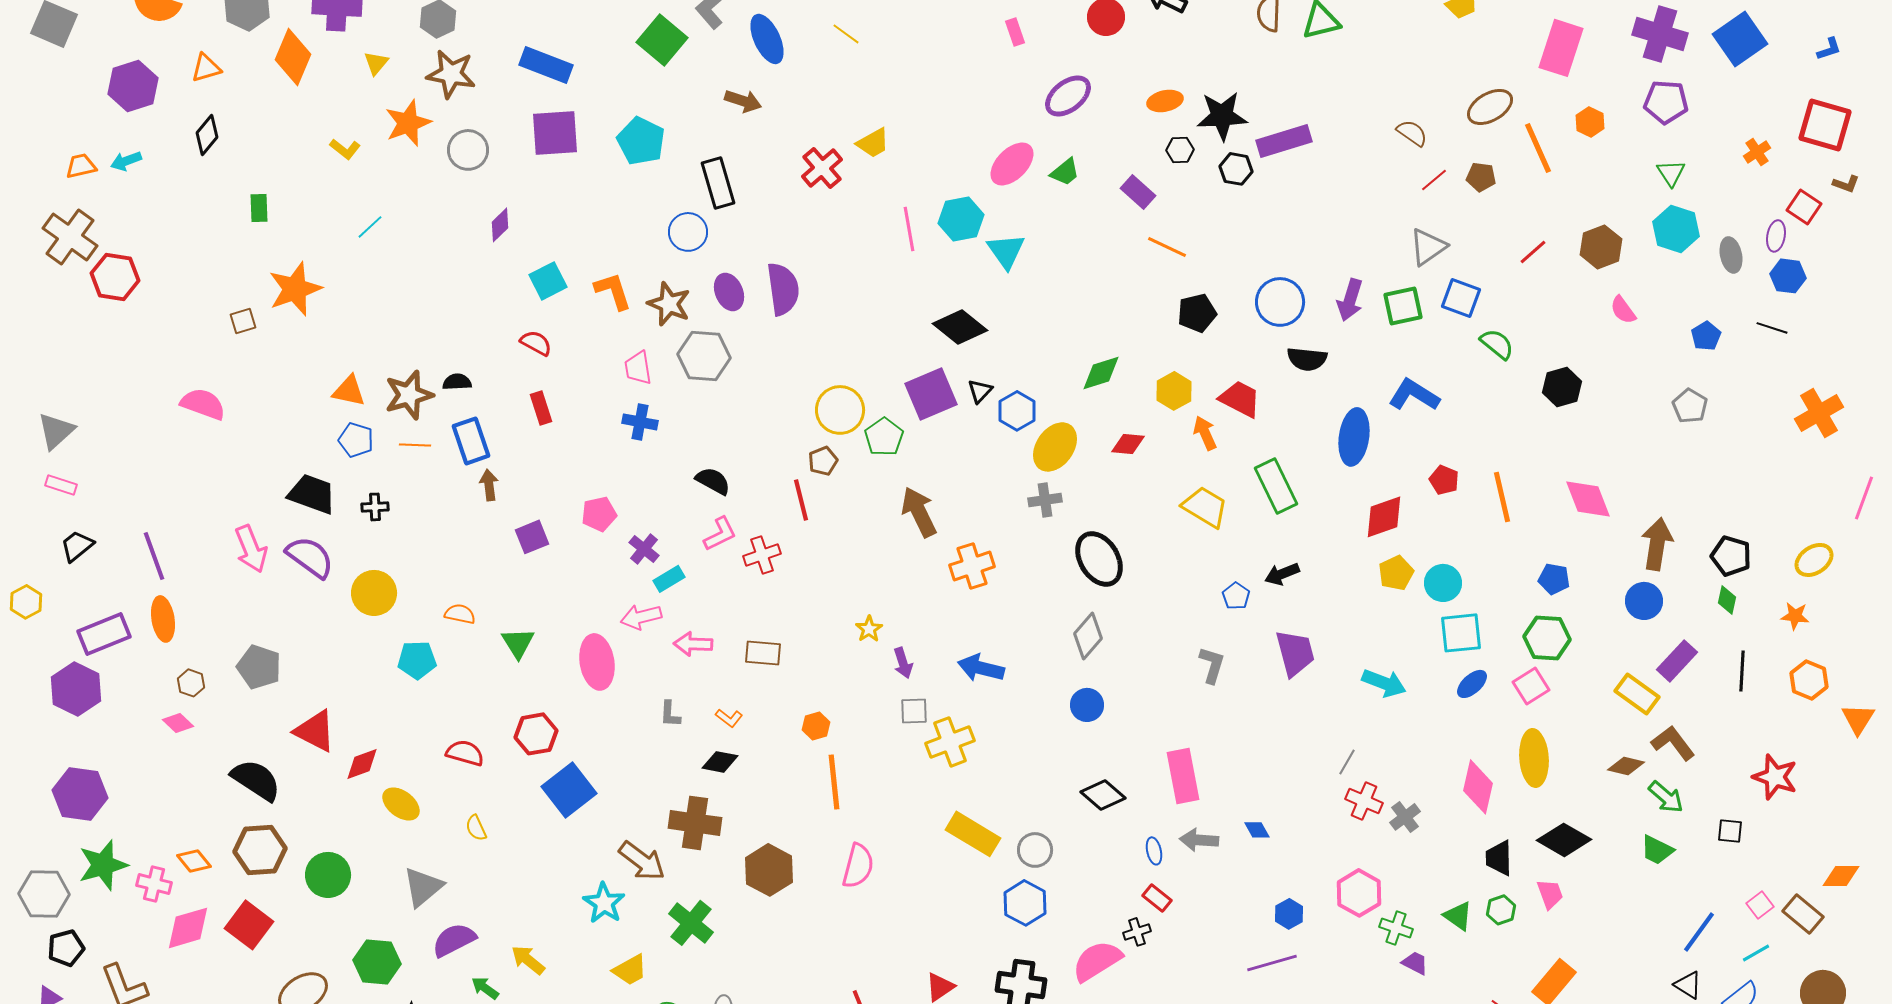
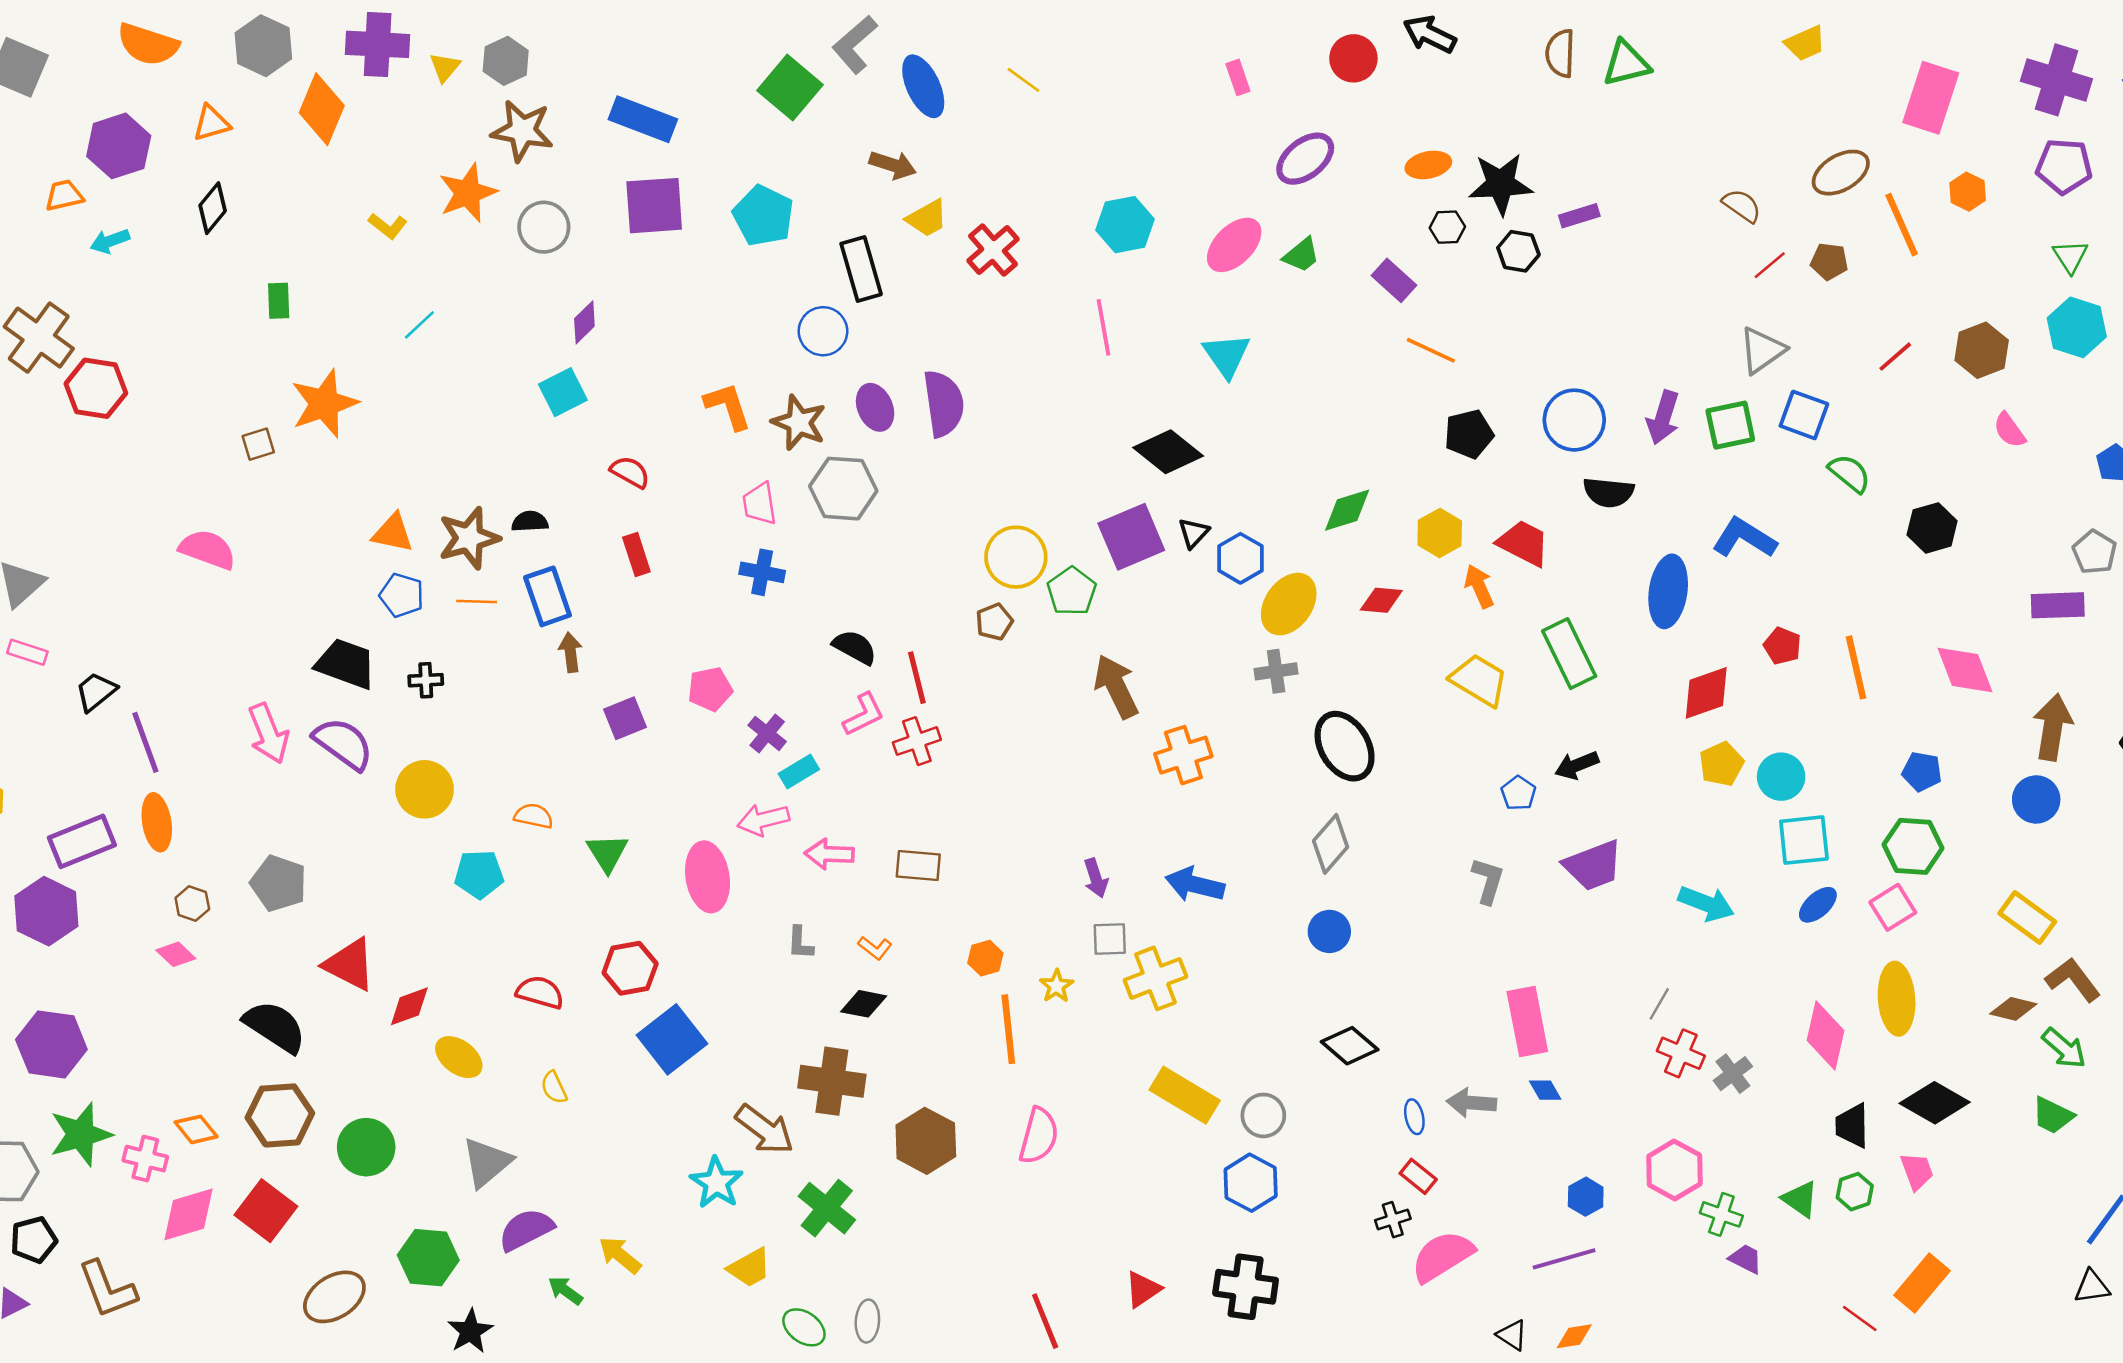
yellow triangle: (376, 63) -> (445, 67), moved
purple rectangle: (1284, 141) -> (1579, 216), size x0.6
yellow trapezoid: (873, 143) -> (927, 218), moved
orange trapezoid: (81, 166) -> (64, 195), moved
cyan hexagon: (961, 219) -> (1125, 225), moved
cyan square: (548, 281) -> (563, 392), moved
red line: (801, 500) -> (917, 678), moved
black trapezoid: (77, 546) -> (96, 692), moved
yellow star: (869, 629) -> (1056, 986), moved
purple trapezoid: (1295, 653) -> (1593, 865), turned 84
purple rectangle: (1677, 661) -> (2058, 605), moved, turned 45
pink rectangle: (1183, 776) -> (1527, 1022), moved
pink semicircle: (1097, 961) -> (1442, 1256), moved
black triangle: (1688, 985) -> (2092, 1287), turned -40

